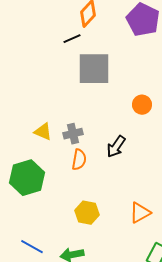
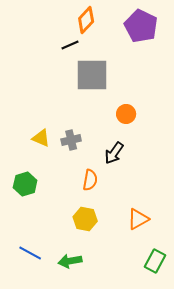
orange circle: (142, 105) -> (126, 114), moved
orange semicircle: (79, 160) -> (90, 180), moved
green hexagon: (27, 178) -> (25, 184), size x0.7

